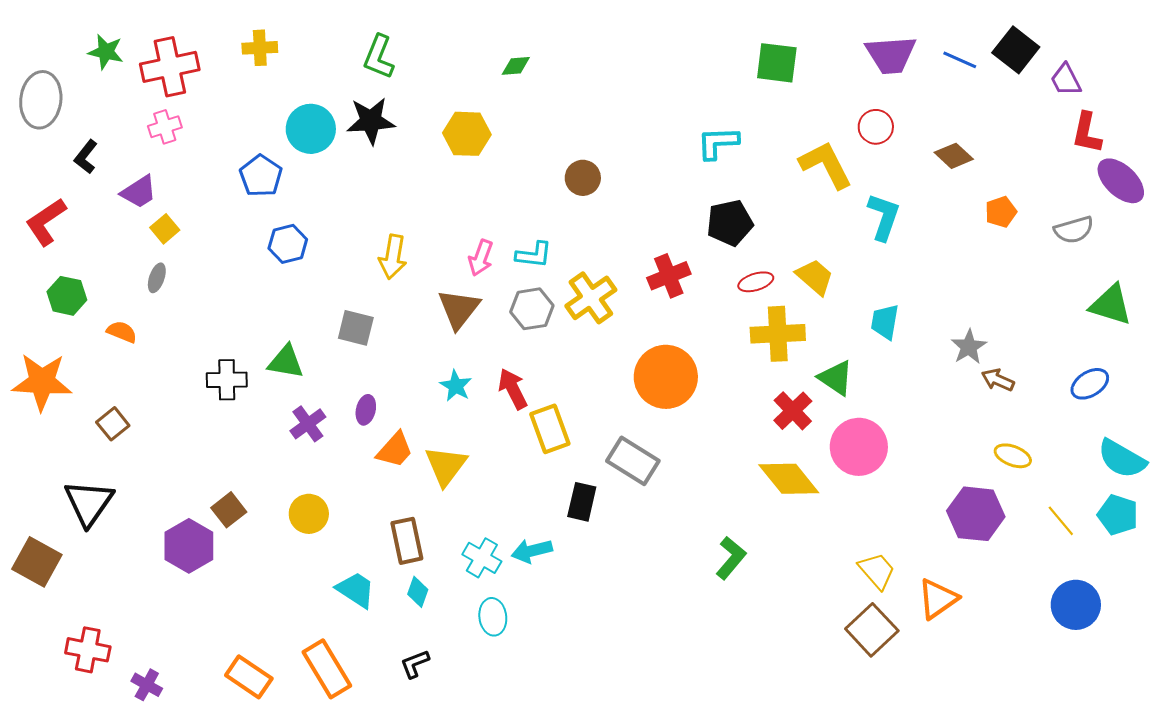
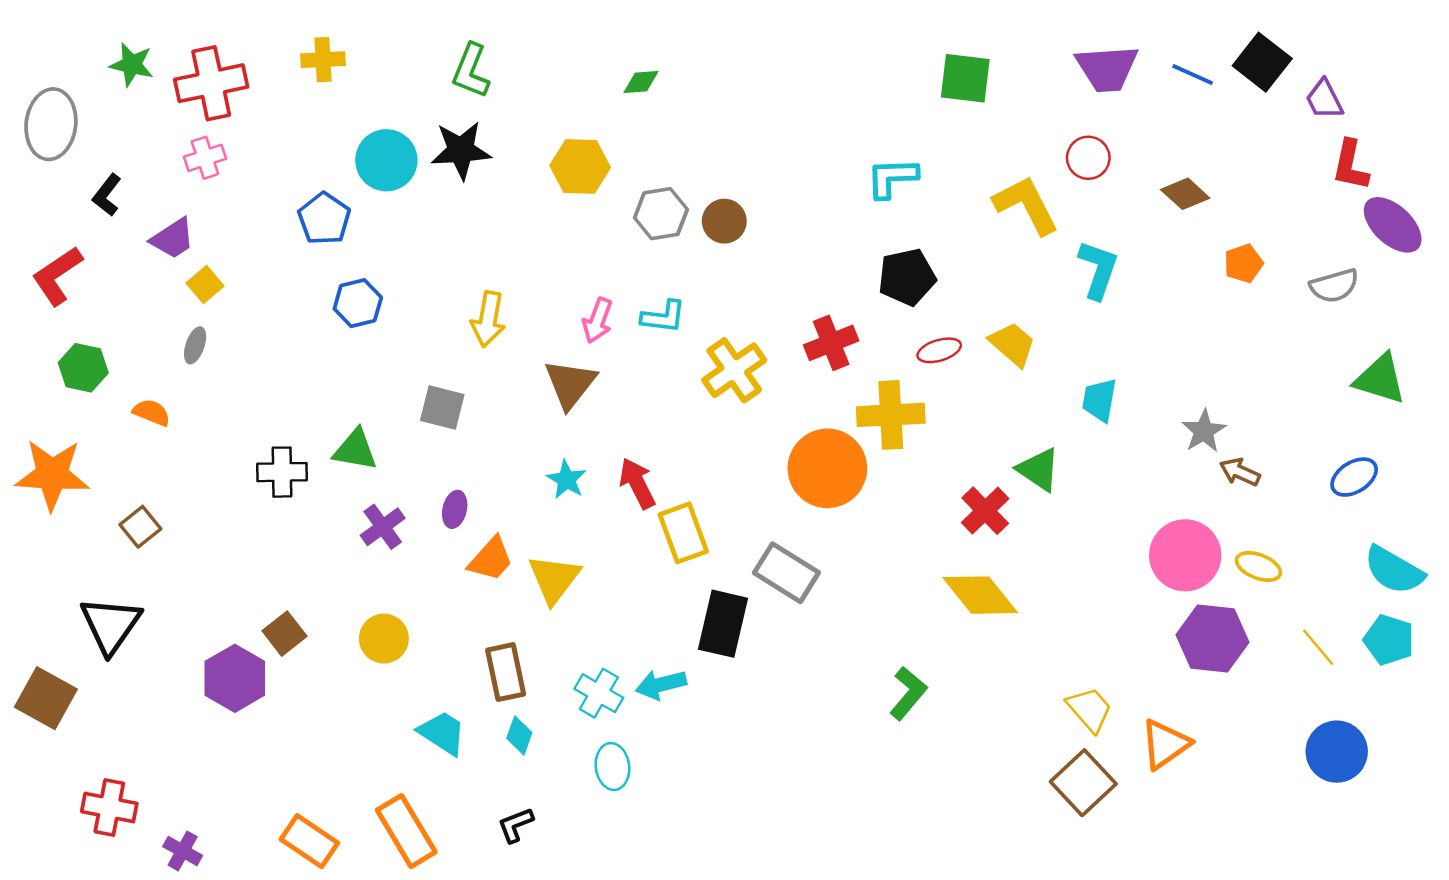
gray hexagon: (532, 309) -> (661, 214), moved
yellow cross: (778, 334) -> (891, 415), moved
pink circle: (859, 447) -> (1185, 555), moved
black rectangle: (582, 502) -> (723, 624), size x1.4

